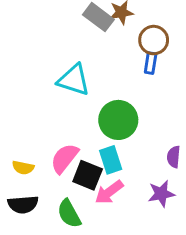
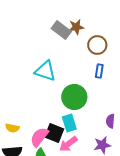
blue rectangle: (151, 63) -> (99, 71), moved
pink semicircle: (65, 158) -> (39, 137), moved

